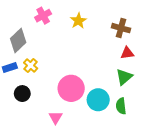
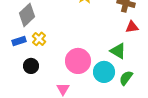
green triangle: (124, 77) -> (118, 51), moved, turned -48
green semicircle: (121, 106) -> (126, 78), turned 42

